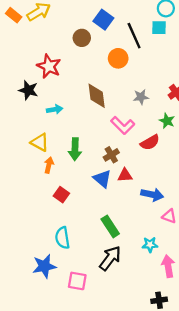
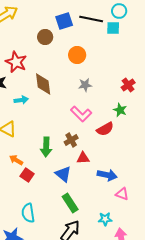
blue square: (103, 20) -> (64, 21), turned 36
black line: (134, 36) -> (91, 19), moved, turned -55
brown diamond: (97, 96) -> (43, 84), moved
gray star: (141, 97) -> (85, 85), moved
green arrow: (75, 149) -> (46, 147), moved
orange arrow: (49, 165) -> (16, 160), moved, turned -72
blue triangle: (102, 179) -> (63, 174), moved

